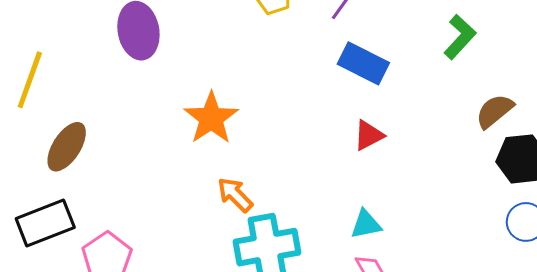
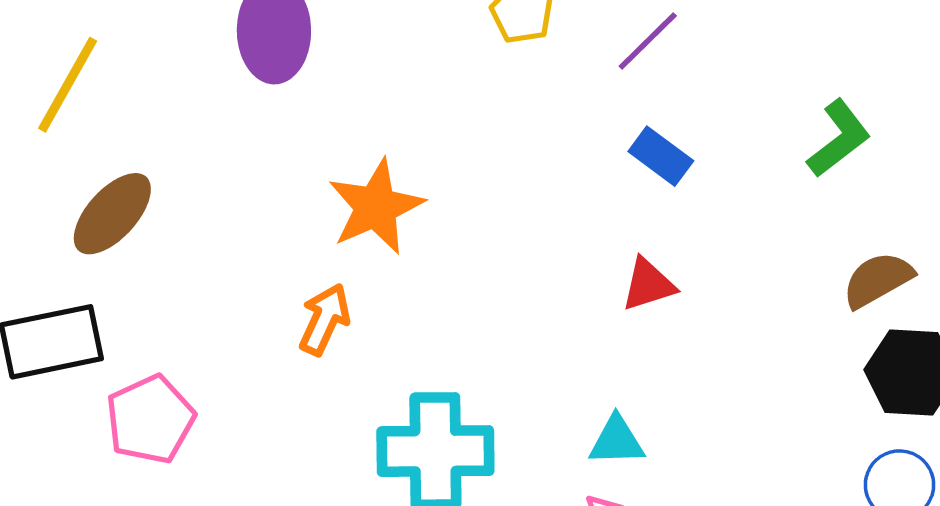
blue rectangle: (363, 63) -> (661, 156), size x0.7
orange arrow: (235, 195) -> (325, 319), moved, turned 60

